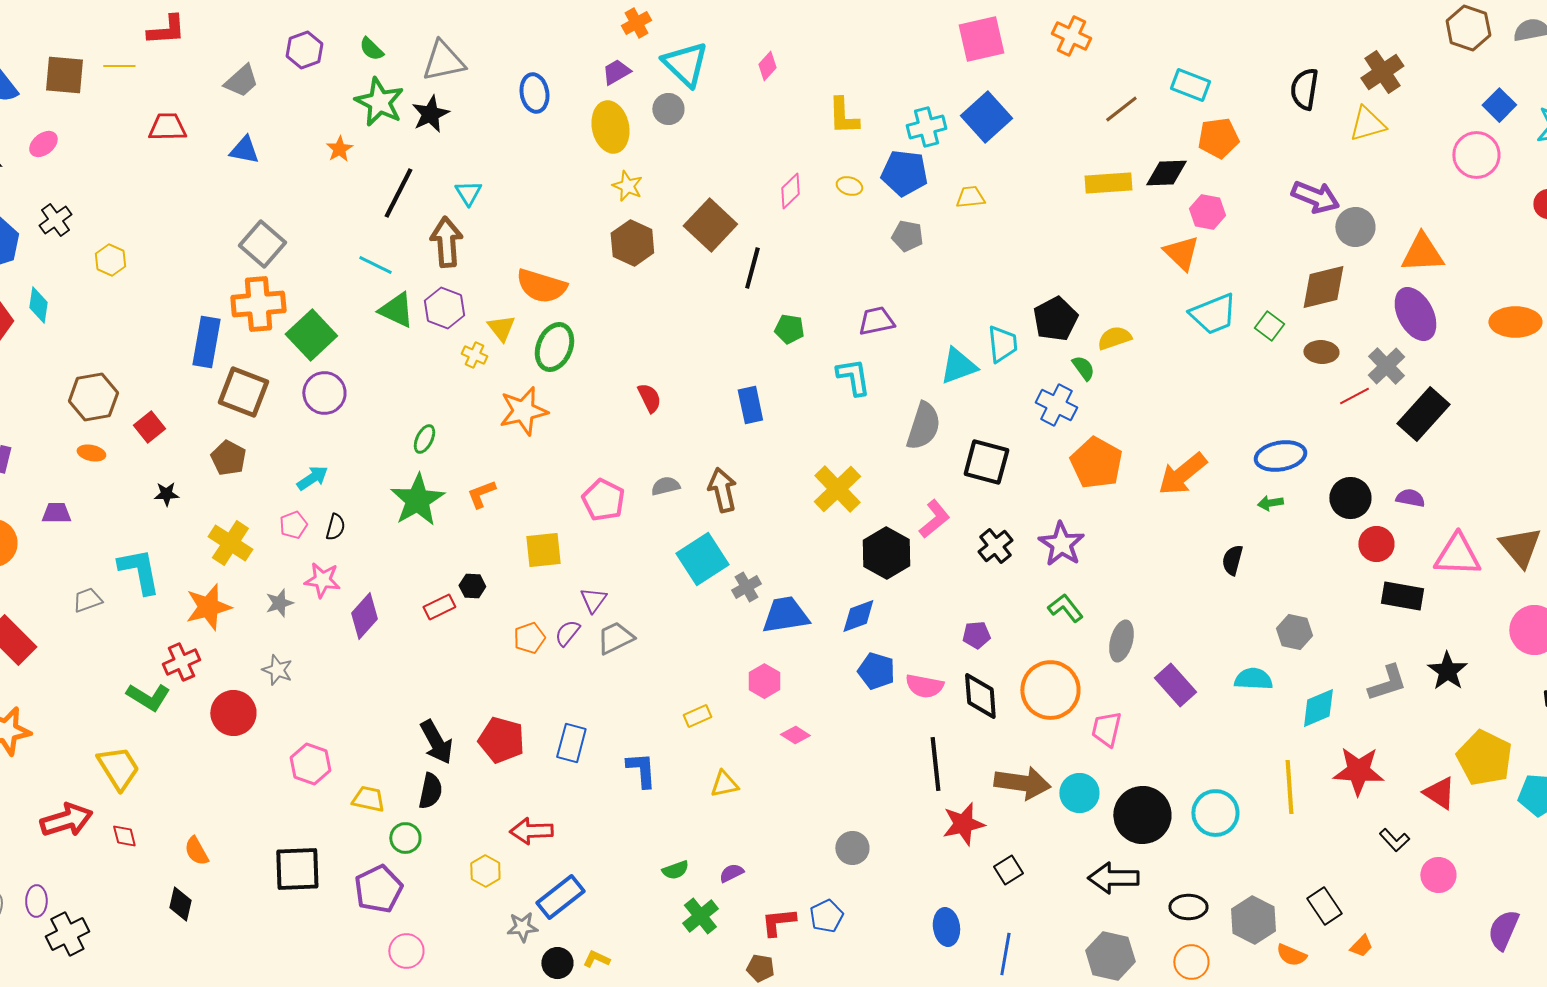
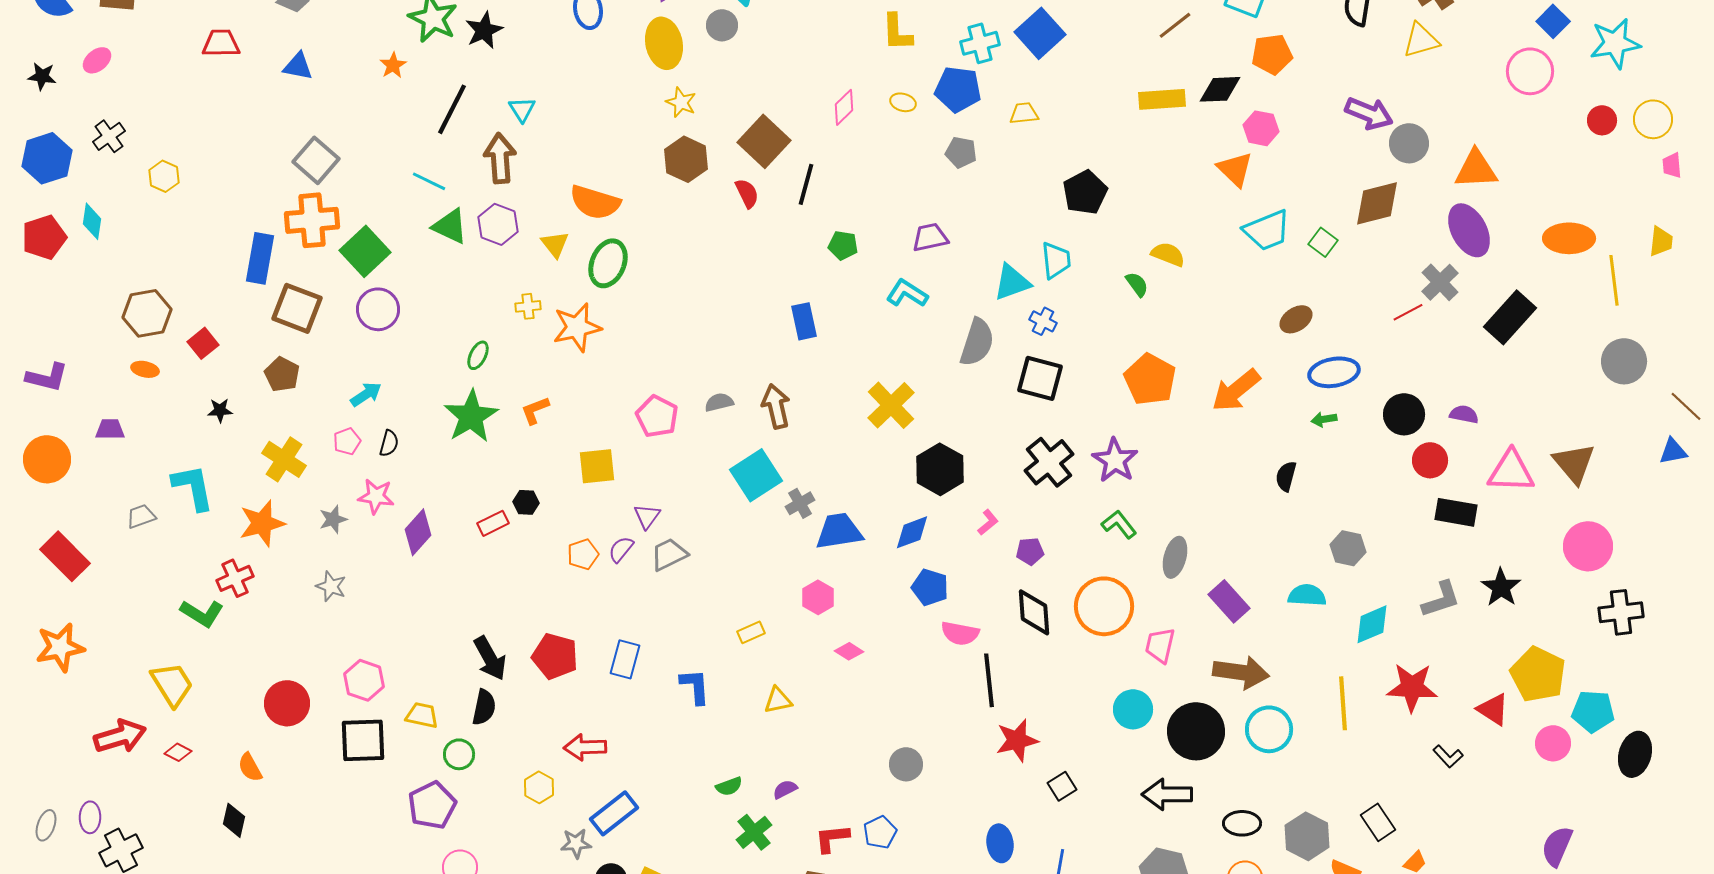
black pentagon: (1055, 319) -> (1085, 192), moved
yellow semicircle: (1114, 338) -> (1168, 254), turned 40
brown ellipse: (1321, 352) -> (1296, 319), moved, turned -36
yellow cross: (474, 355) -> (528, 306), moved, turned -30
cyan L-shape: (853, 377) -> (907, 293), turned -48
red semicircle: (649, 398) -> (747, 193), moved
blue cross: (1056, 405) -> (1043, 321), moved, size x0.7
black rectangle: (1423, 414) -> (1510, 317), moved
pink L-shape: (934, 519) -> (988, 522), moved, size x0.7
black cross: (995, 546) -> (1049, 462), size x1.4
pink semicircle: (924, 686) -> (960, 633), moved
red circle: (233, 713) -> (287, 703), moved
brown arrow: (1022, 783) -> (1241, 672), moved
red diamond: (124, 836) -> (178, 752), turned -48
black square: (297, 869) -> (363, 740), moved
pink circle: (1438, 875) -> (1553, 743), moved

